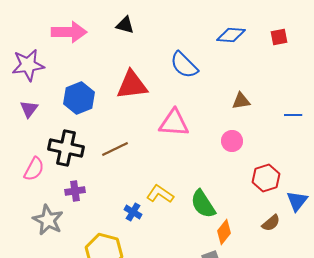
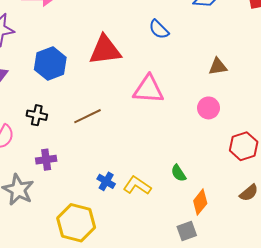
blue semicircle: (184, 65) -> (159, 29), size x0.7
black cross: (66, 148) -> (37, 115), size x0.6
yellow L-shape: (160, 194) -> (137, 186), moved
green semicircle: (203, 204) -> (179, 173), size x0.6

